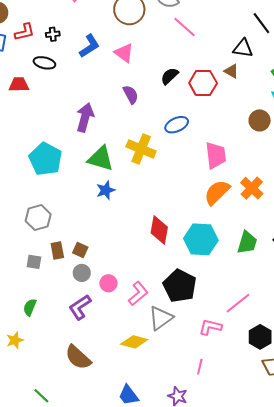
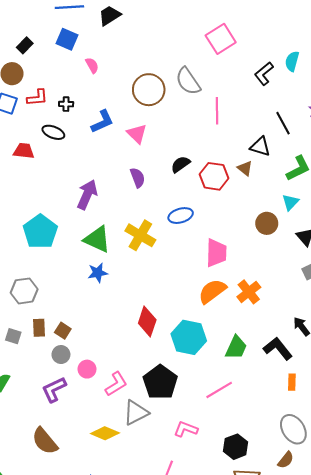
pink line: (185, 27) -> (217, 111), moved, turned 40
pink line: (238, 303) -> (219, 390), moved

